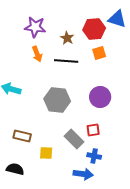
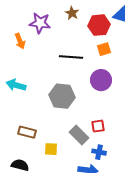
brown star: (67, 38) -> (72, 13), moved
orange arrow: (37, 54) -> (20, 41), moved
purple circle: (100, 97) -> (101, 80), moved

